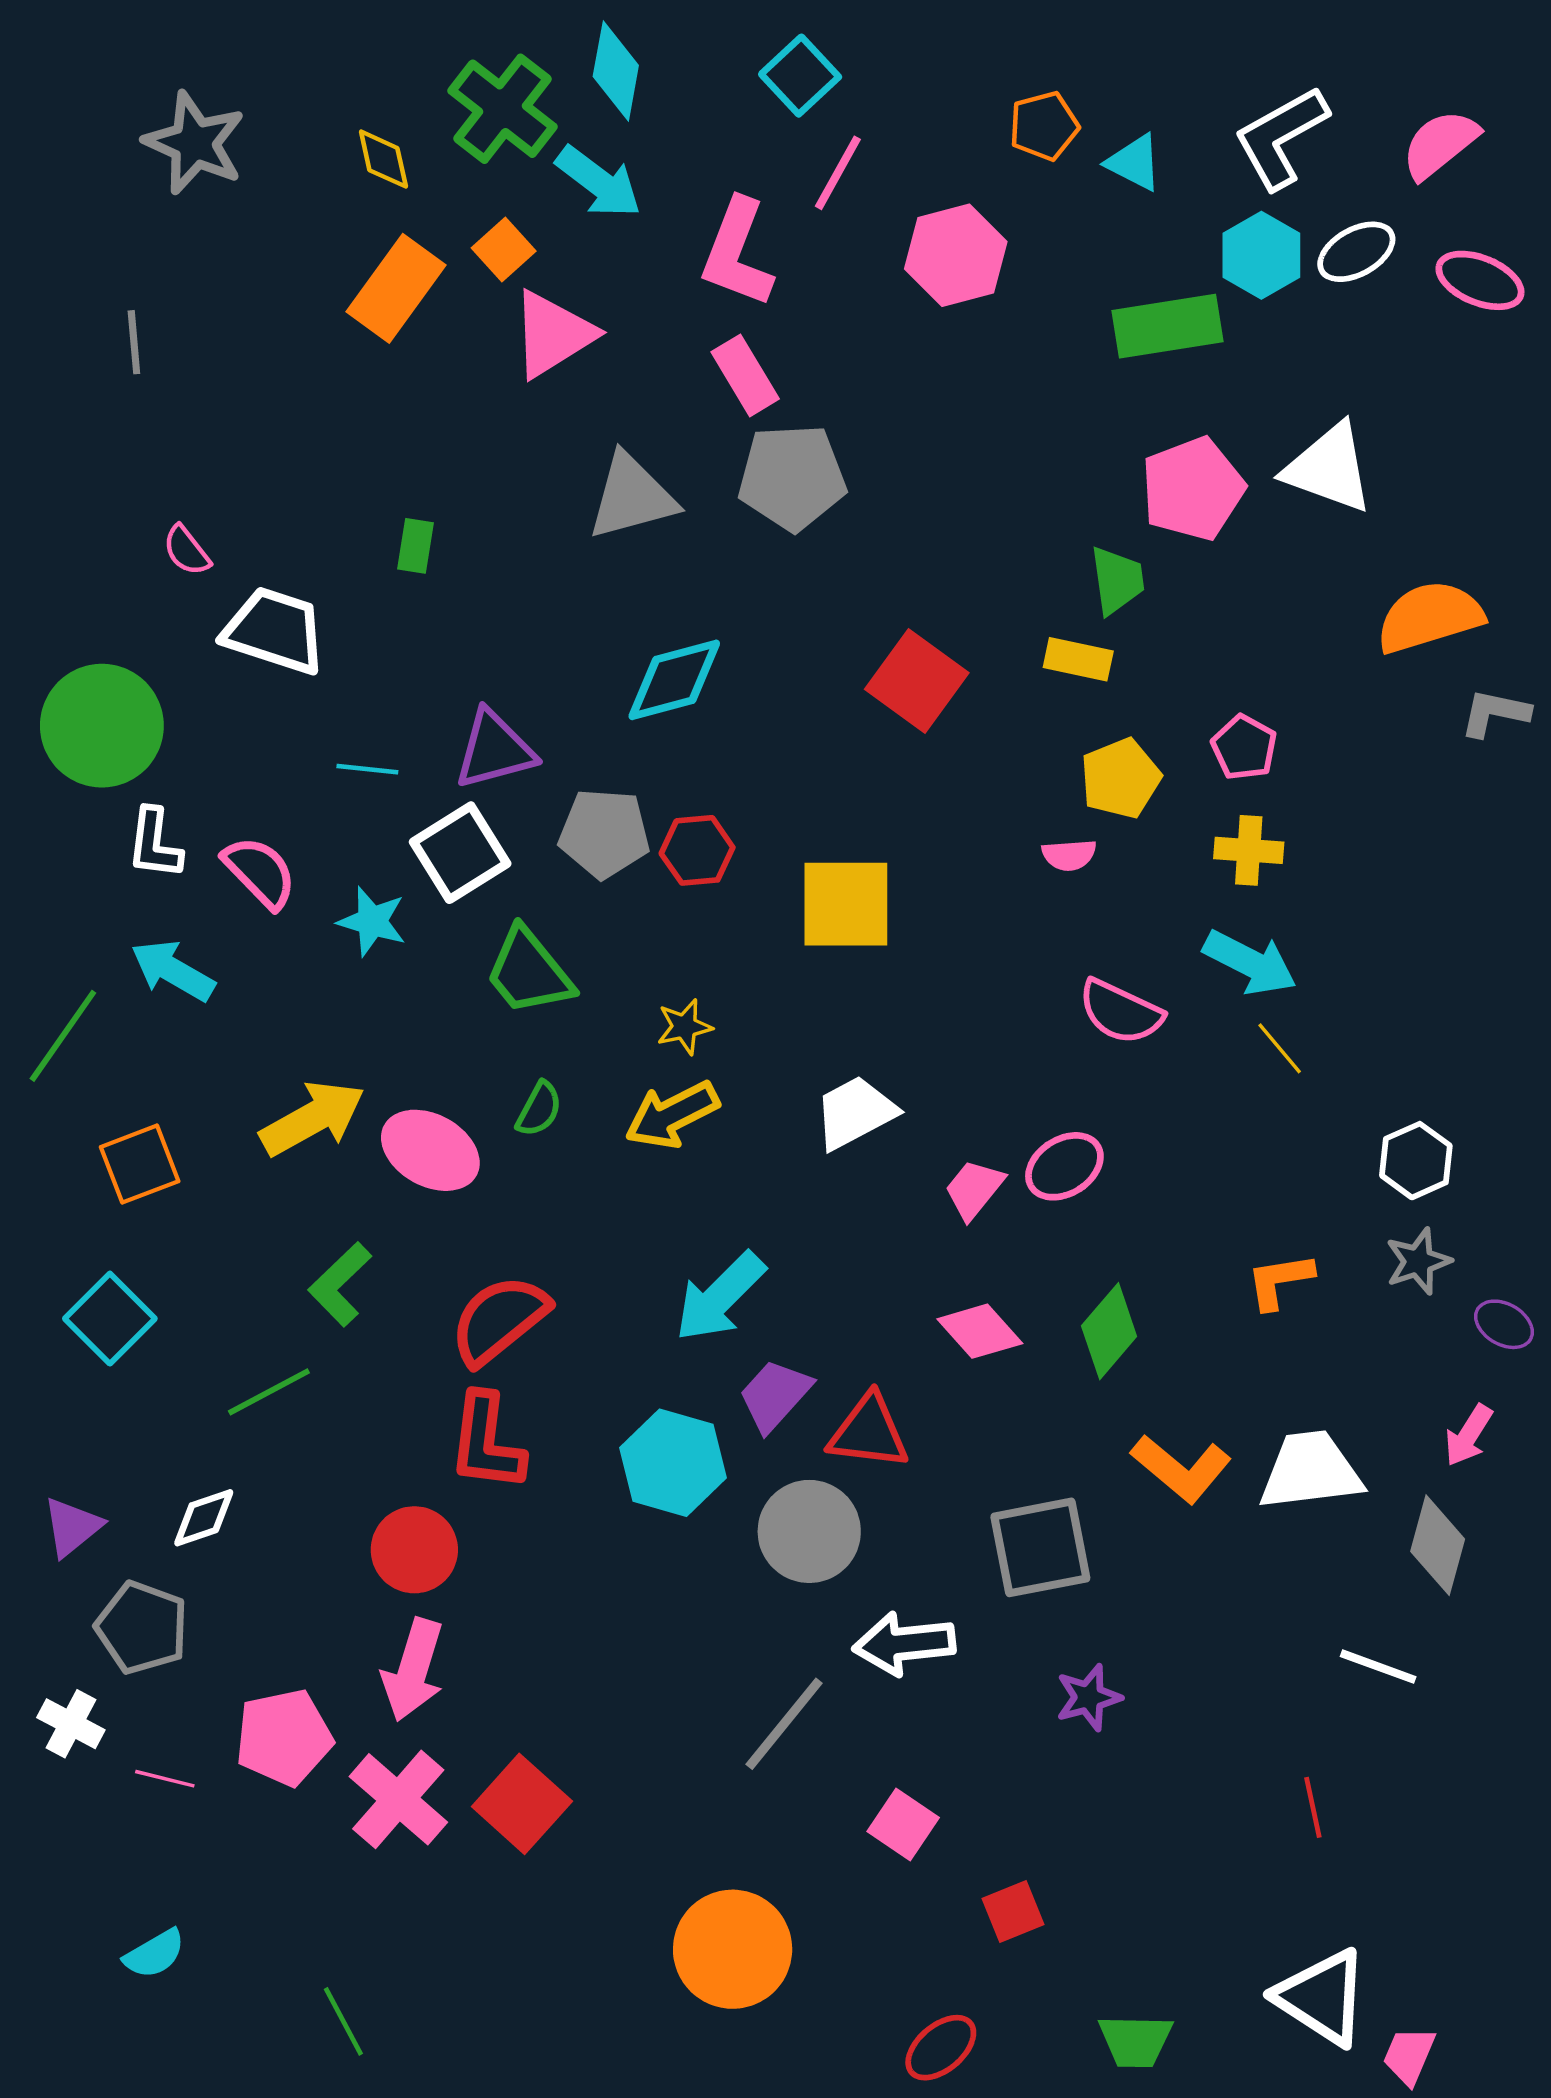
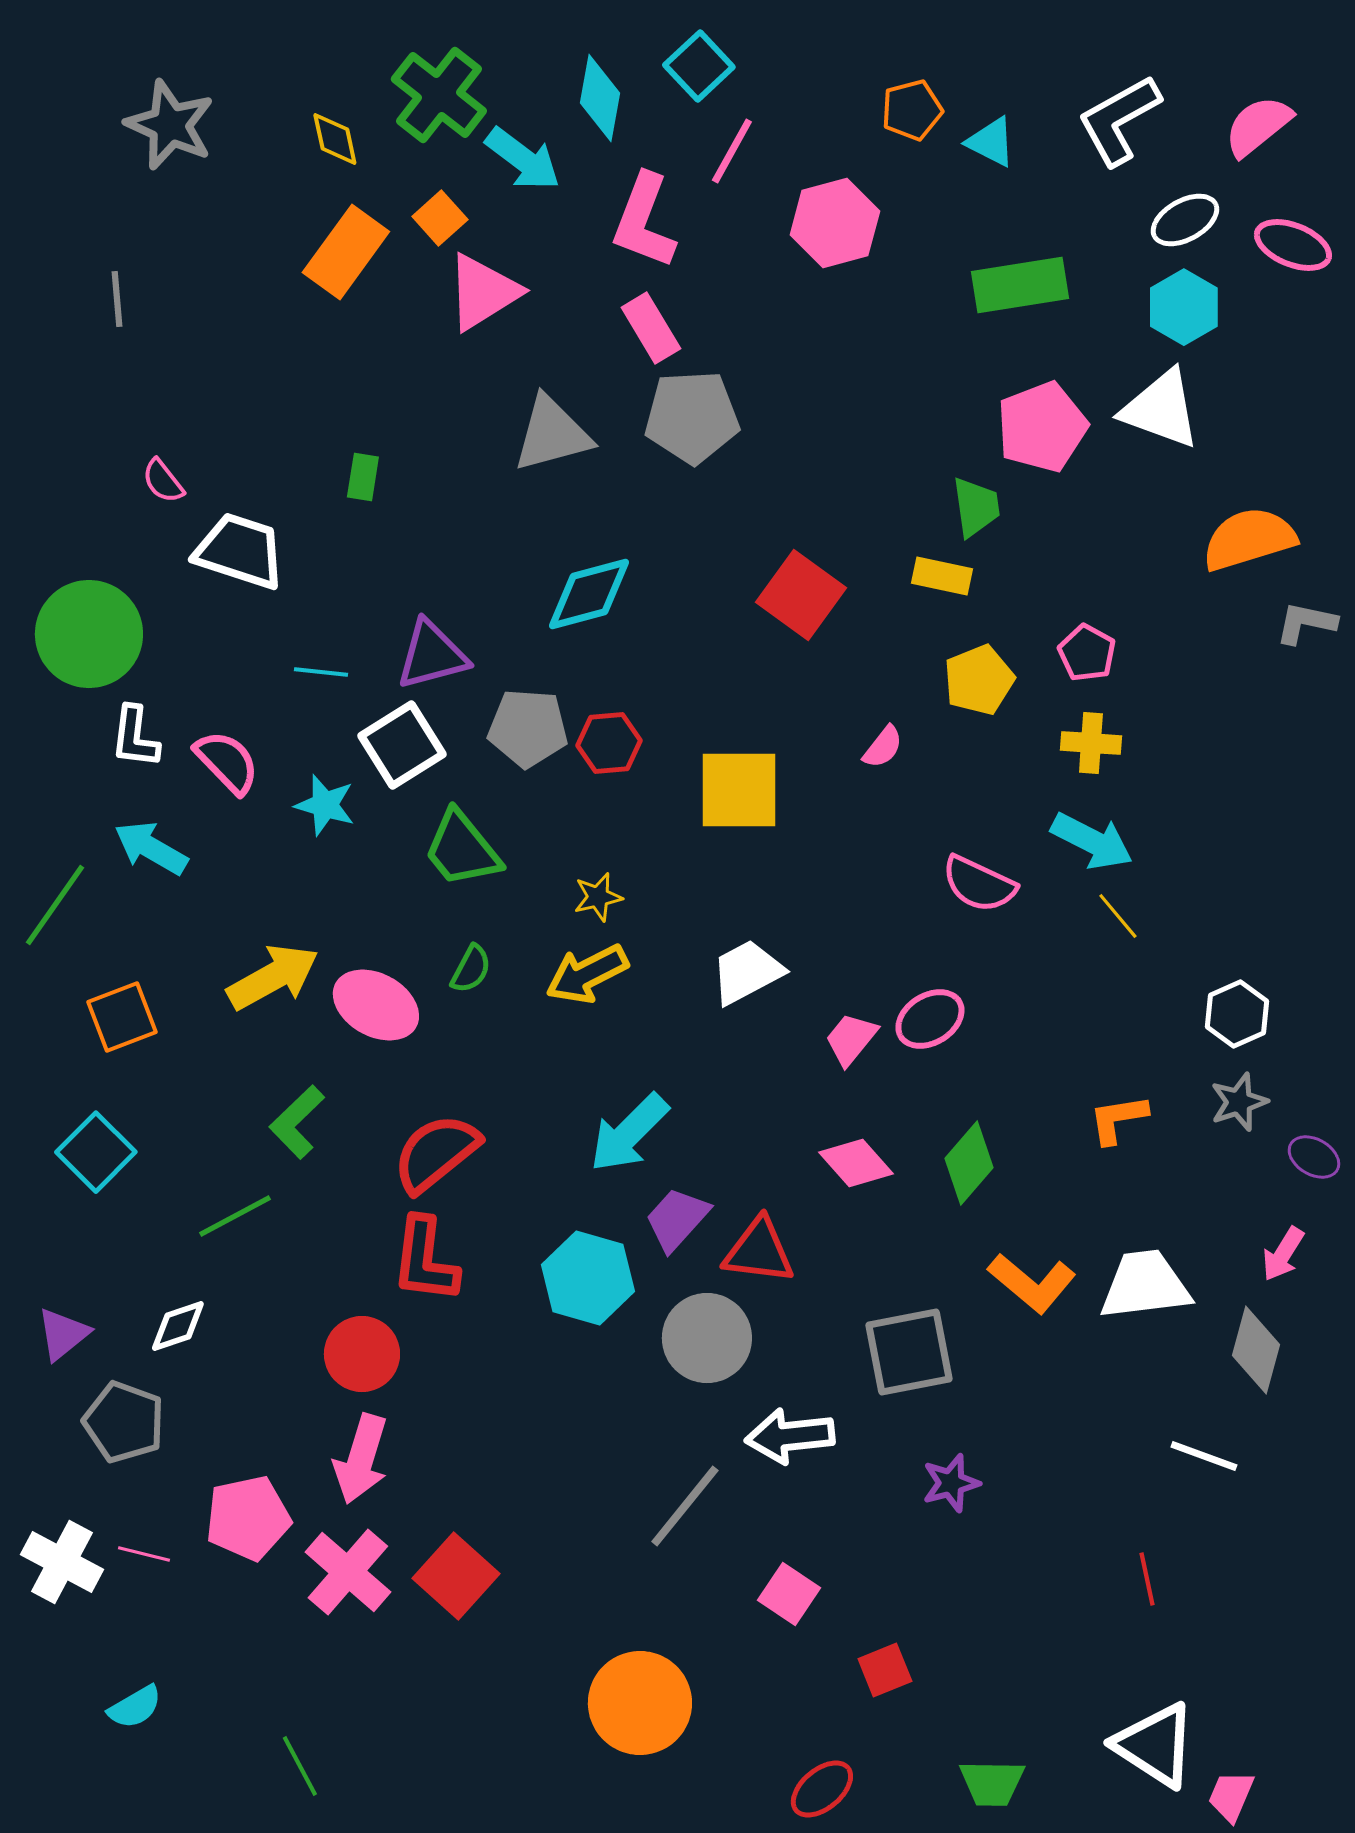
cyan diamond: (616, 71) -> (600, 98), moved
cyan hexagon: (1261, 255) -> (1184, 307), moved
pink semicircle: (1069, 855) -> (883, 747), moved, turned -48
white cross: (71, 1724) -> (62, 1562), moved, size x1.4

